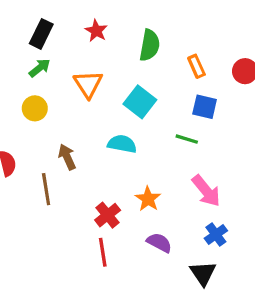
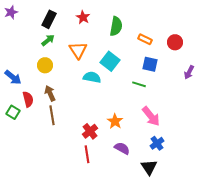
orange rectangle: (196, 66) -> (145, 39), turned -40
cyan semicircle: (122, 144) -> (92, 77), moved
brown arrow: (67, 157) -> (50, 93), moved

